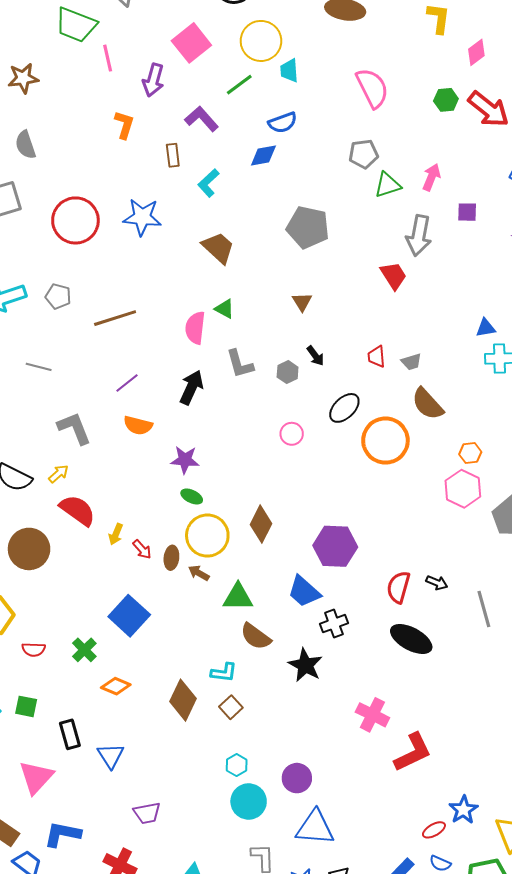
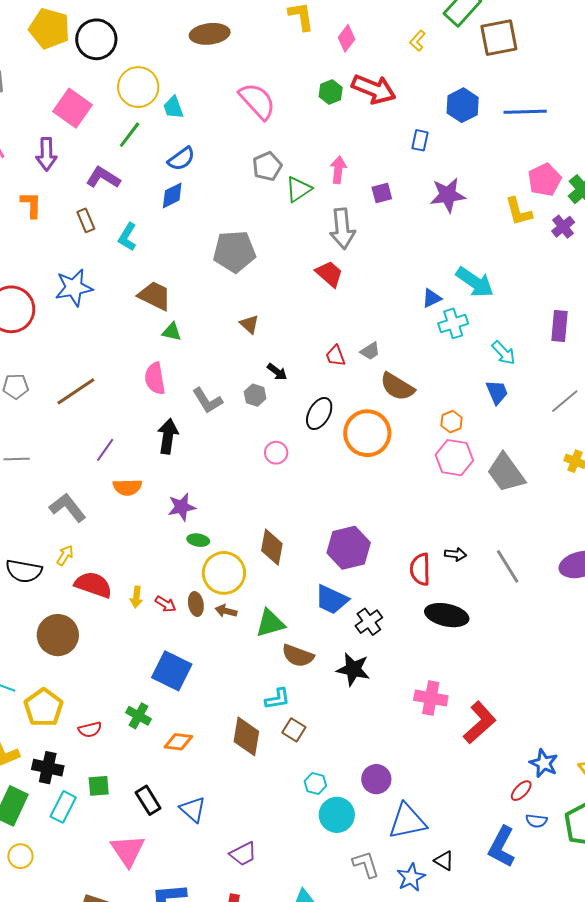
green triangle: (225, 309) -> (172, 332), moved

